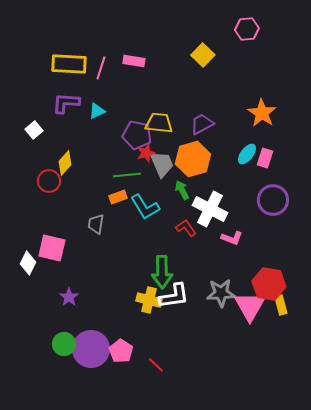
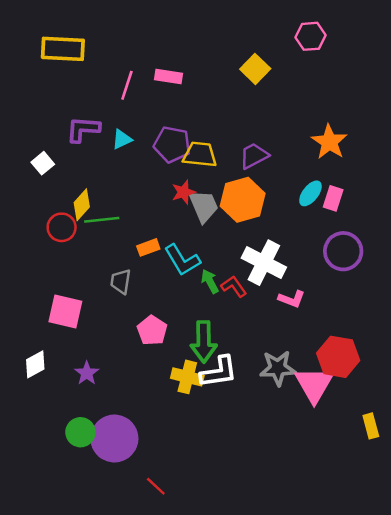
yellow rectangle: (69, 64) -> (63, 49), moved
purple pentagon: (137, 135) -> (172, 144), moved
green line: (127, 175) -> (102, 220), moved
green arrow: (182, 190) -> (210, 281), moved
white diamond: (28, 263) -> (35, 364), moved, turned 35
yellow rectangle: (281, 305) -> (371, 426), moved
pink pentagon: (121, 351) -> (152, 330), moved
red line: (156, 365) -> (156, 486), moved

